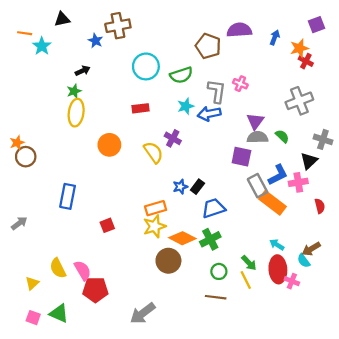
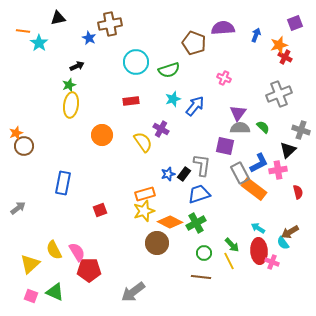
gray L-shape: (217, 91) -> (202, 165), moved
blue arrow: (209, 114) -> (195, 106), turned 140
yellow triangle: (32, 283) -> (30, 264), size x1.5

